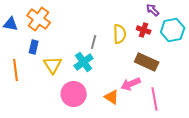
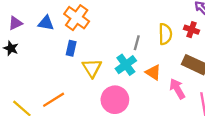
orange line: (16, 70) -> (54, 100), moved, turned 65
pink arrow: (131, 84) -> (177, 89), turned 84
orange triangle: (112, 97) -> (153, 72), moved

